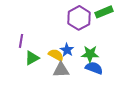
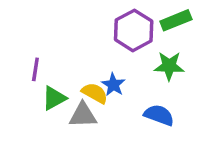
green star: (90, 54) -> (169, 66), moved
gray triangle: (61, 70) -> (83, 115), moved

